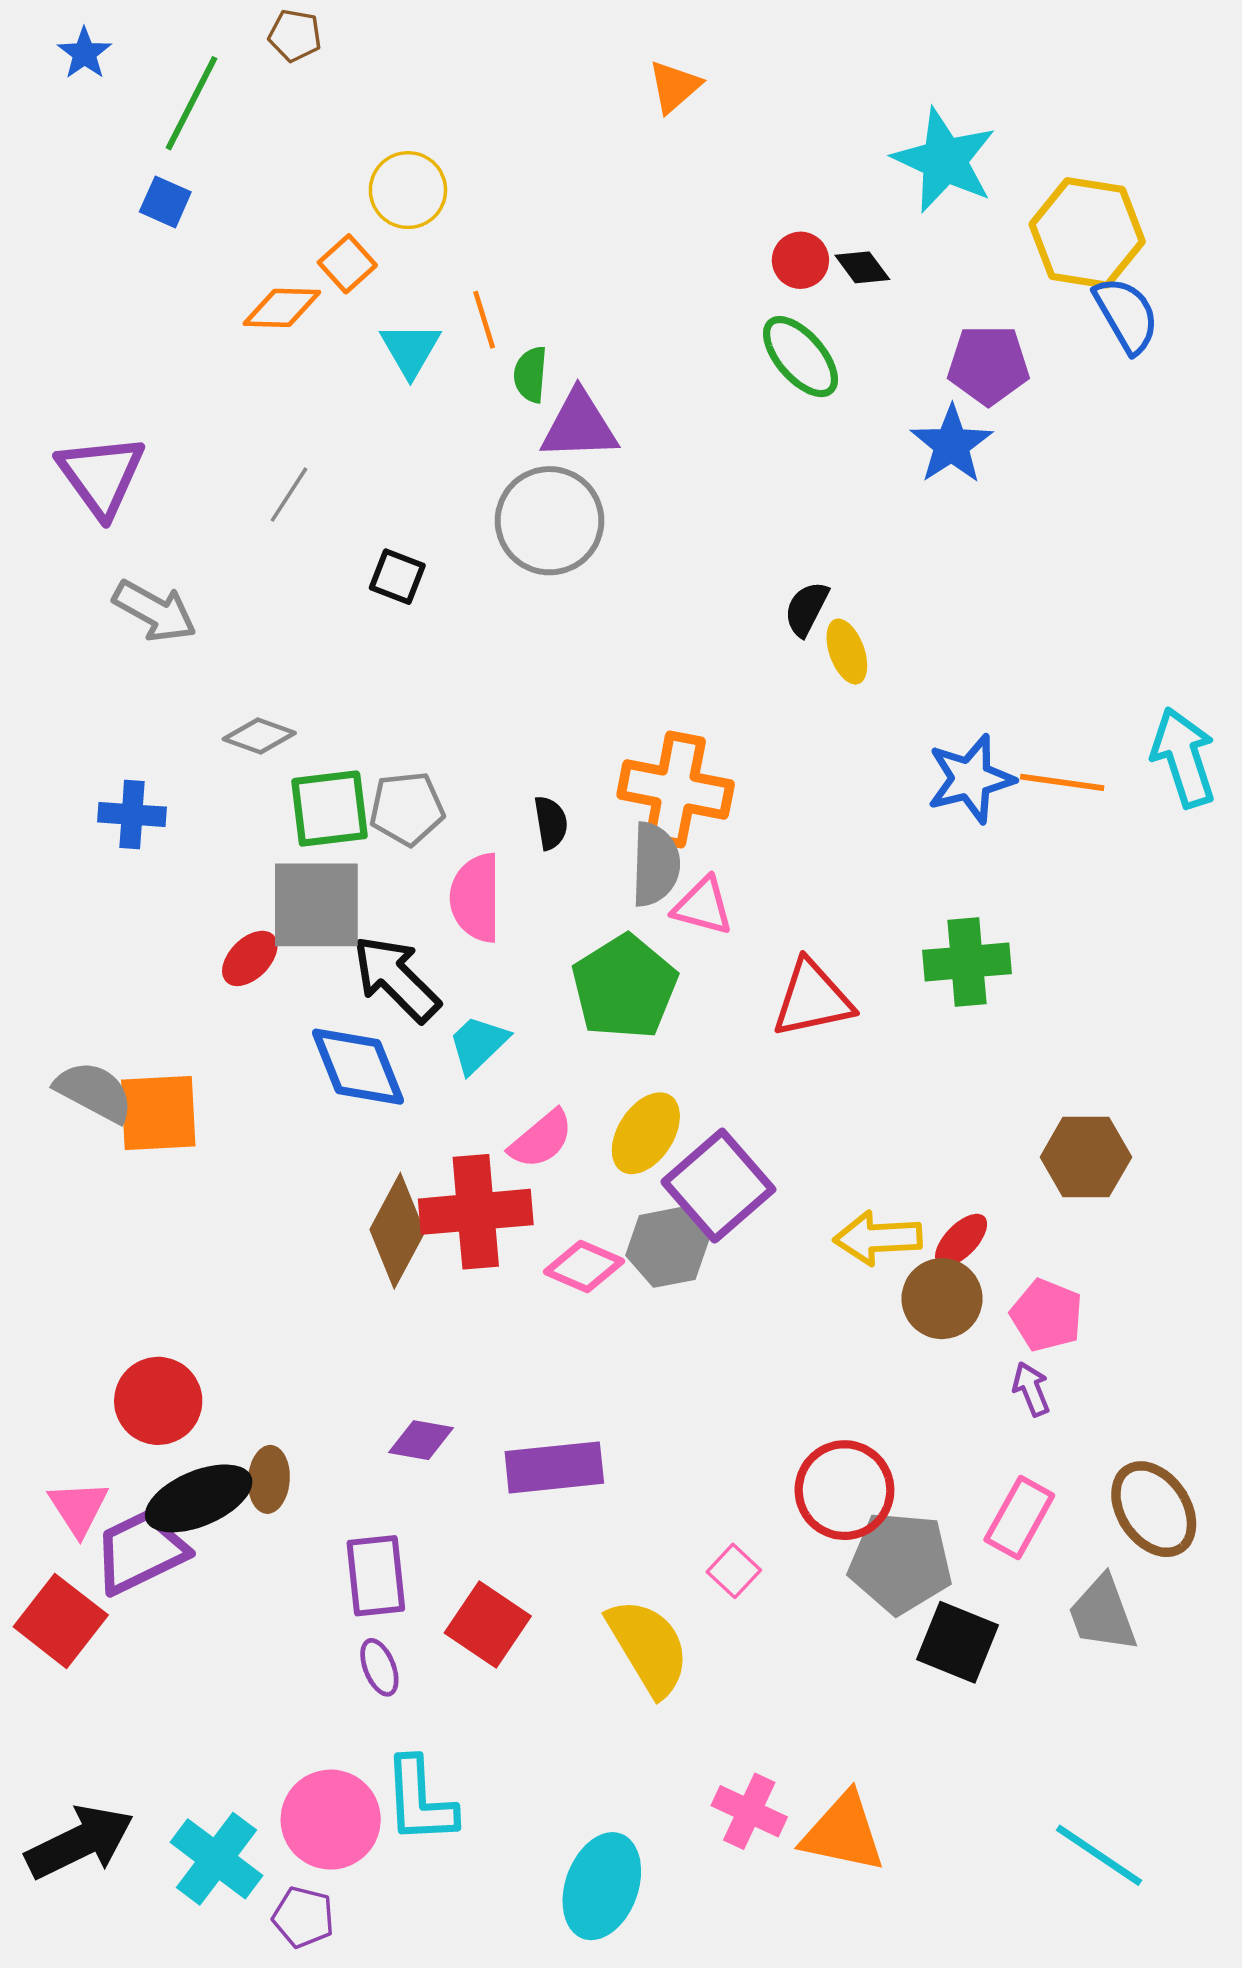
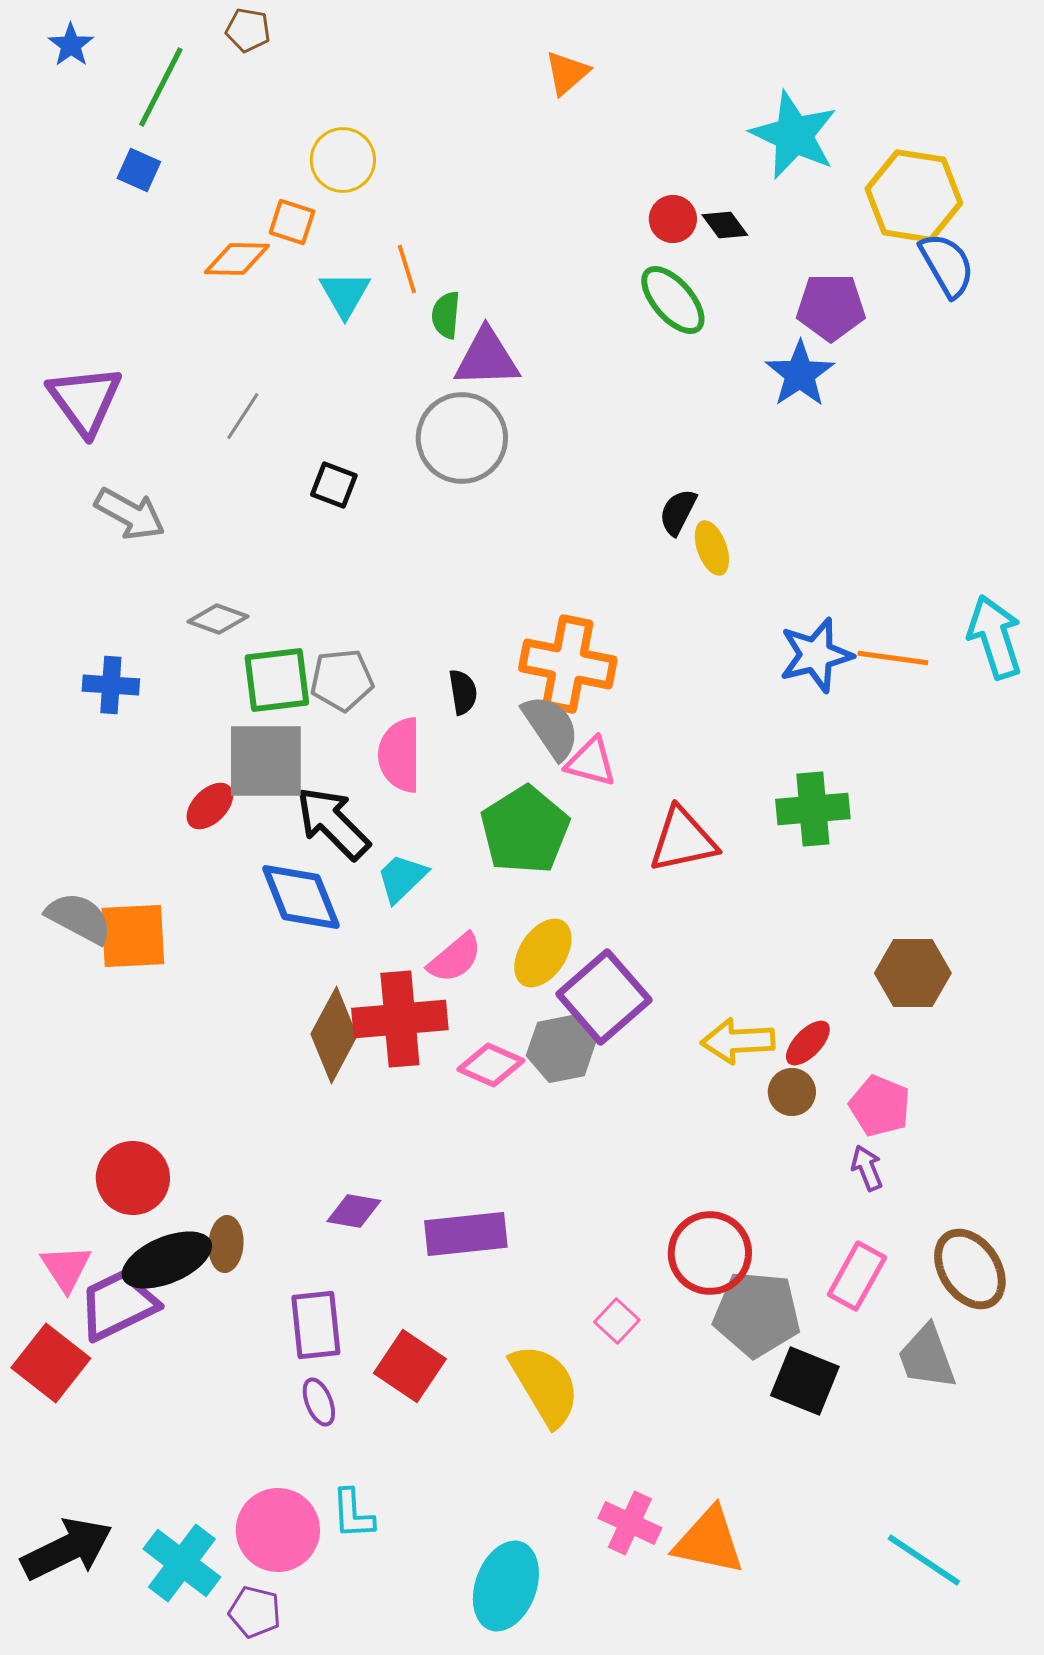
orange square: (347, 264) -> (292, 222), turned -30
gray semicircle: (655, 864) -> (551, 727), turned -36
brown circle: (942, 1299) -> (792, 1092), size x0.7
cyan L-shape: (420, 1801) -> (353, 1514), size x0.7

